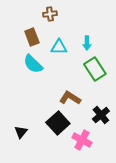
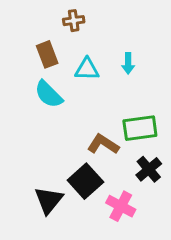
green rectangle: (95, 69) -> (140, 128), moved, turned -65
black triangle: (21, 132) -> (49, 200), moved, size x1.5

